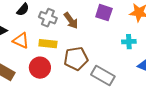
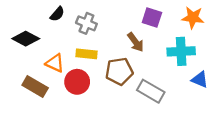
brown arrow: (71, 21) -> (136, 42), moved
orange triangle: (21, 41) -> (55, 63), moved
cyan cross: (129, 42) -> (181, 51), size x1.6

